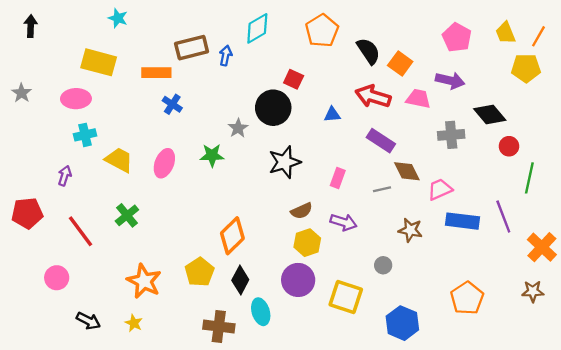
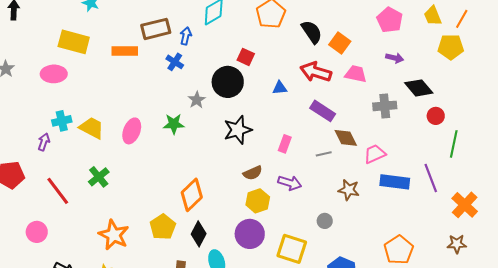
purple arrow: (450, 80) -> (395, 58), moved, size x0.7
blue cross: (172, 104) -> (175, 62), moved
cyan cross: (85, 135) -> (62, 121), moved

